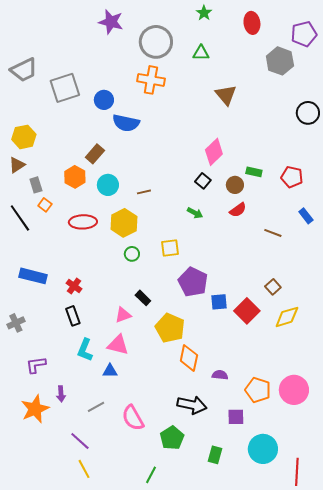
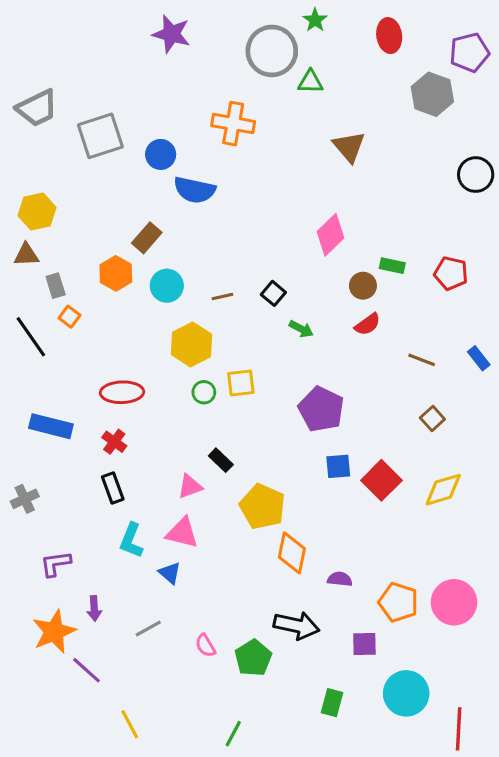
gray circle: (156, 42) -> (272, 51), moved
brown triangle: (17, 165) -> (26, 255), turned 30
black square: (203, 181) -> (273, 293), moved
blue rectangle: (306, 216) -> (479, 358), moved
red ellipse: (83, 222) -> (122, 392), moved
yellow square: (170, 248) -> (241, 383), moved
purple pentagon: (193, 282) -> (321, 409), moved
brown square: (273, 287) -> (432, 419), moved
blue triangle: (110, 371) -> (170, 573), turned 42
pink semicircle: (133, 418) -> (205, 646), size x0.6
green pentagon: (172, 438) -> (253, 658), moved
purple line: (80, 441) -> (86, 670), moved

